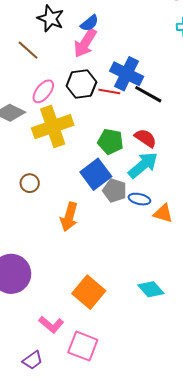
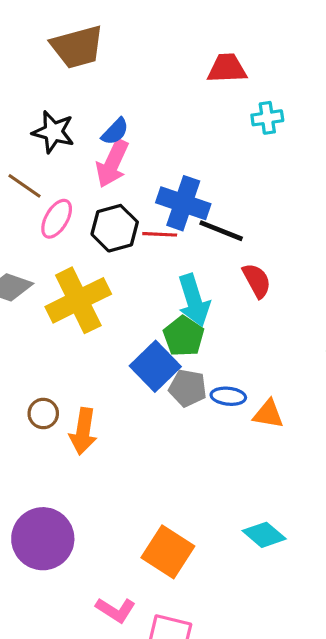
pink ellipse: (43, 91) -> (57, 219), moved
red semicircle: (145, 138) -> (257, 281), moved, turned 35
green pentagon: (110, 142) -> (184, 336), moved, turned 30
cyan arrow: (143, 165) -> (194, 300), moved, turned 120
brown circle: (30, 183) -> (43, 413), moved
orange arrow: (69, 217) -> (83, 431), moved

